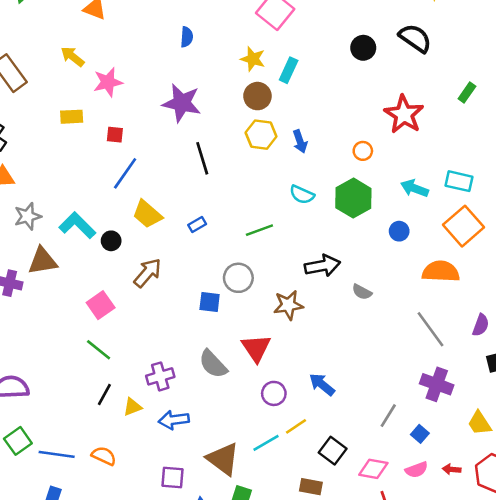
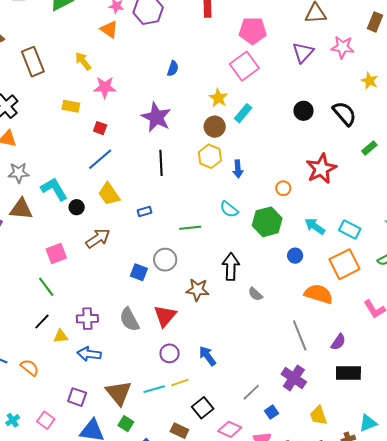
green rectangle: (467, 92) -> (369, 148), moved
black arrow: (322, 266) -> (231, 267), turned -92

